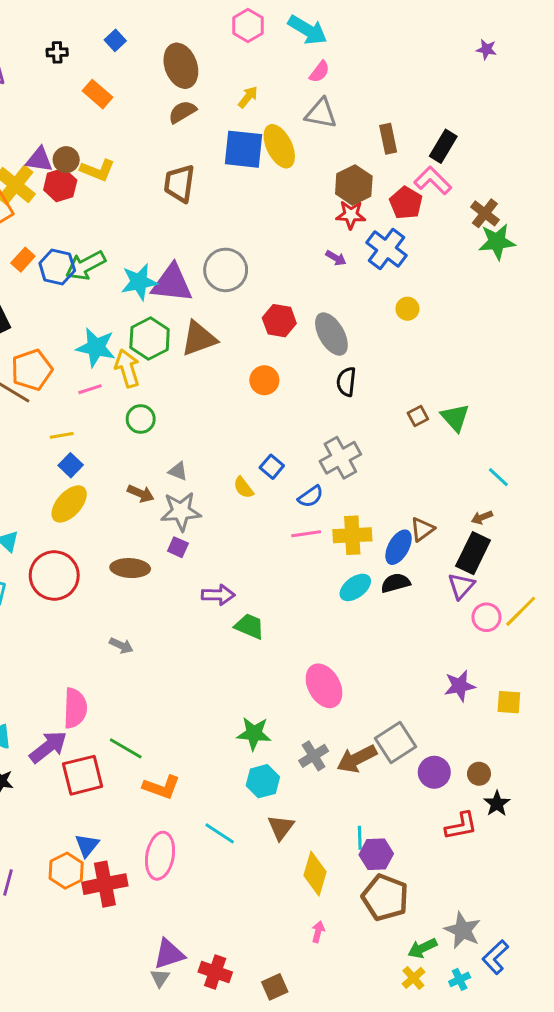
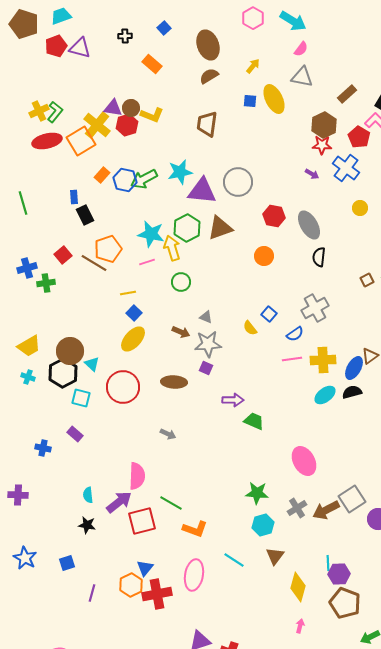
brown rectangle: (388, 139) -> (347, 94), turned 60
blue square: (243, 149) -> (250, 101), size x0.5
cyan star: (139, 282) -> (180, 172), moved

